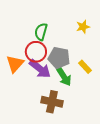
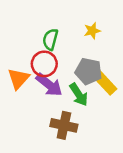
yellow star: (83, 27) -> (92, 31), moved
gray pentagon: (59, 58) -> (88, 71), moved
yellow rectangle: (85, 67) -> (104, 82), size x1.5

